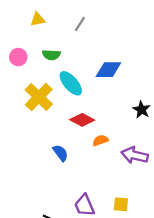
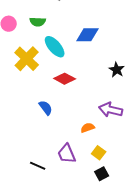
orange semicircle: (100, 140) -> (88, 128), moved
yellow square: (121, 204) -> (99, 153), turned 32

